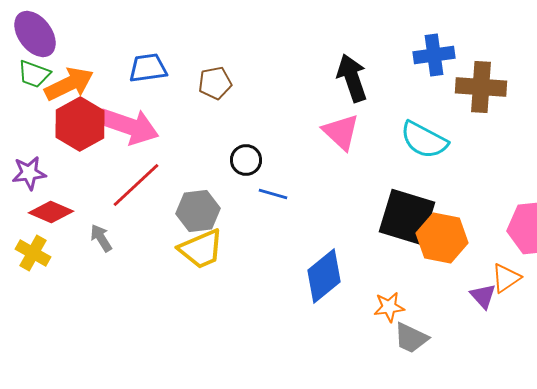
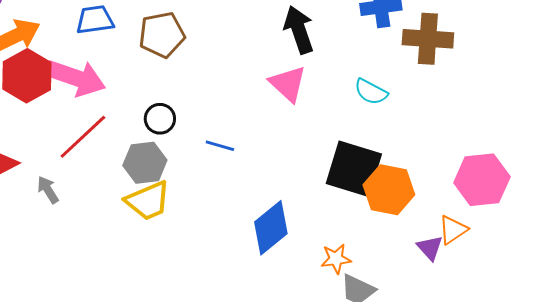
brown pentagon: (215, 83) -> (162, 35), size x1.4
cyan semicircle: (424, 140) -> (371, 92), size x0.7
black circle: (246, 160) -> (160, 119), moved

